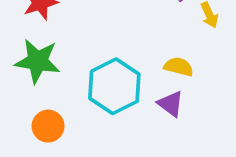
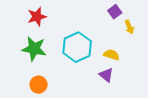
cyan hexagon: (114, 86) -> (77, 47), moved

